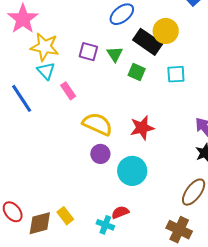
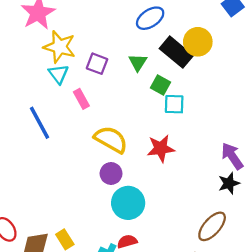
purple square: (88, 52) -> (97, 64), moved
cyan square: (176, 74) -> (174, 104), moved
blue line: (22, 98) -> (39, 123), moved
cyan circle: (132, 171) -> (128, 203), moved

